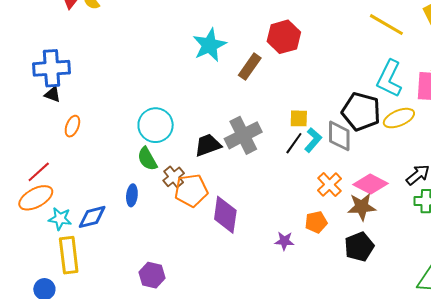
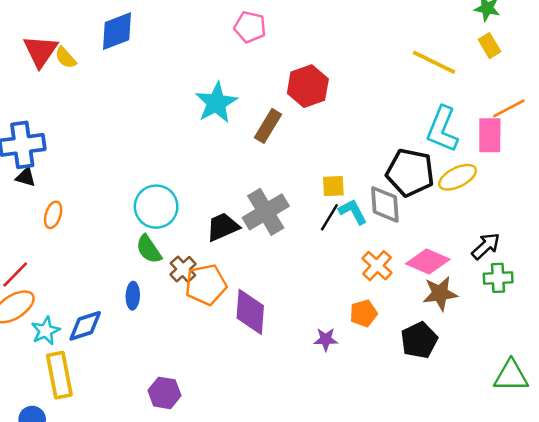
cyan L-shape: (313, 140) -> (353, 212), turned -65
brown star: (362, 207) -> (440, 293), moved
cyan star: (60, 219) -> (46, 331), turned -30

